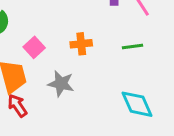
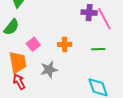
gray star: (61, 84) -> (49, 70), turned -30

